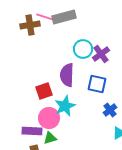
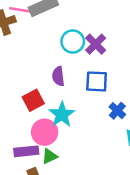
purple semicircle: (67, 75) -> (58, 76), size x0.7

